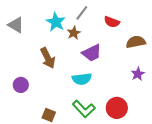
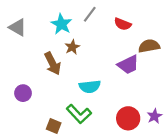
brown star: (74, 33) -> (72, 47), moved
purple trapezoid: (92, 53) -> (128, 65), moved
purple star: (138, 74) -> (154, 116), moved
green L-shape: (84, 109) -> (79, 114), moved

